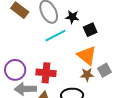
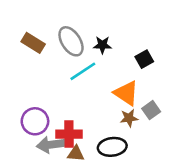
black square: (90, 30) -> (144, 59), moved
red cross: (46, 73) -> (69, 134), moved

